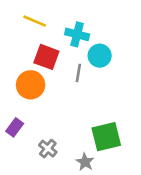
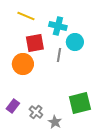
red square: (46, 57) -> (35, 43), turned -30
purple rectangle: (15, 127) -> (13, 106), moved
gray star: (85, 162) -> (55, 122), moved

